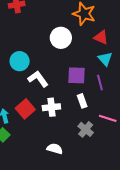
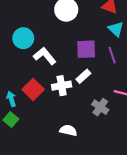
white rectangle: (82, 101) -> (83, 76), moved, turned 72

